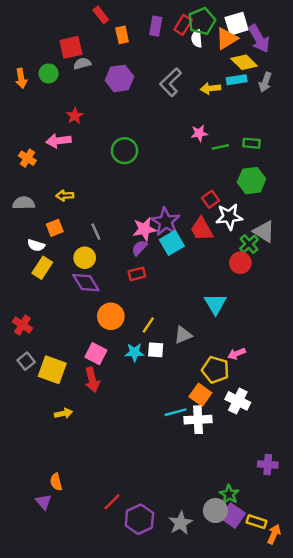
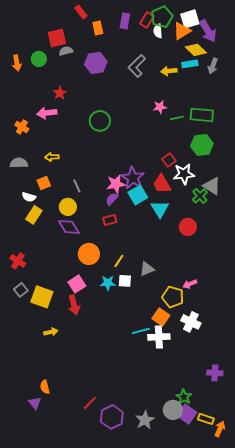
green rectangle: (252, 143) -> (202, 115), size x1.6
red circle: (240, 263) -> (188, 227), moved
cyan triangle: (215, 304) -> (160, 209), moved
pink square: (96, 354) -> (77, 284), turned 30

